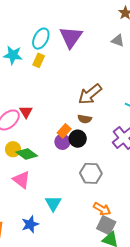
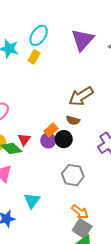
purple triangle: (71, 37) -> (83, 40), moved
red triangle: (26, 112) -> (24, 139), moved

